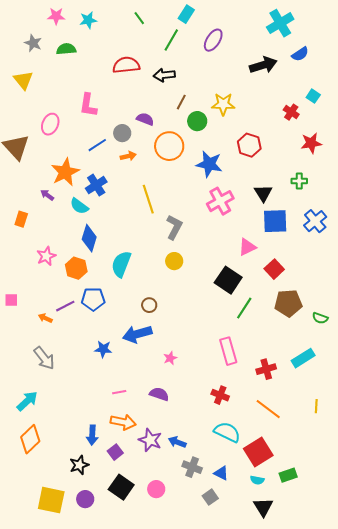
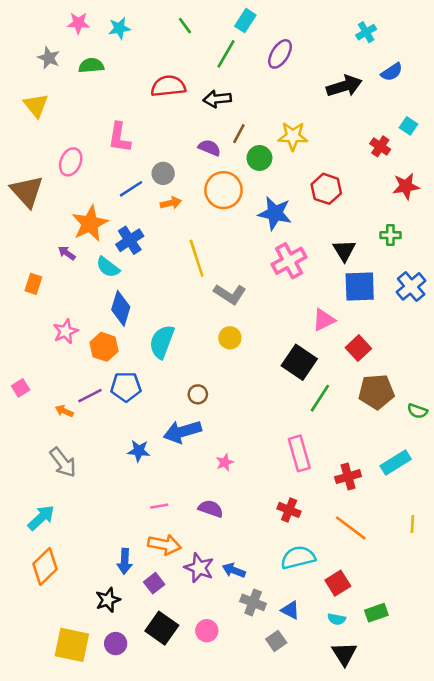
cyan cross: (280, 23) -> (366, 32), size x0.6
purple semicircle: (145, 119) -> (209, 148), moved
gray L-shape: (174, 227) -> (230, 294), turned 95
pink square: (11, 300) -> (21, 388), turned -32
cyan semicircle: (227, 432) -> (298, 557), turned -40
red square: (258, 452) -> (338, 583), size x0.7

